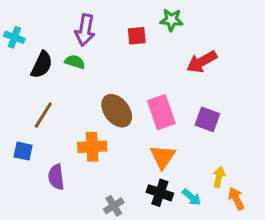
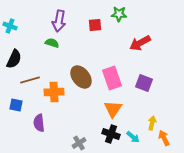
black semicircle: (42, 65) -> (14, 59), moved
brown line: (43, 115) -> (30, 80), turned 42
orange cross: (92, 147) -> (54, 92), moved

